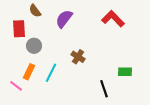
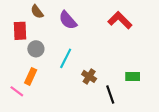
purple semicircle: (64, 19) -> (68, 20), turned -78
brown cross: (78, 57) -> (89, 76), moved
cyan line: (51, 73) -> (66, 58), moved

